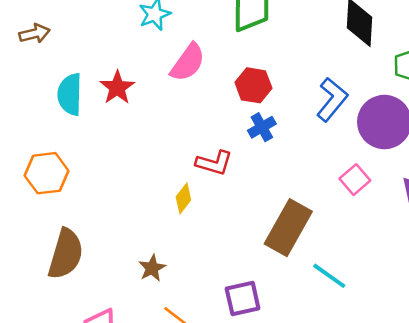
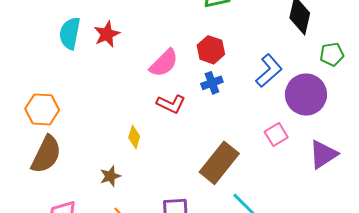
pink semicircle: (188, 62) -> (164, 63), moved
orange hexagon: (47, 173) -> (42, 109), moved
yellow diamond: (183, 198) -> (134, 137), moved, turned -30

